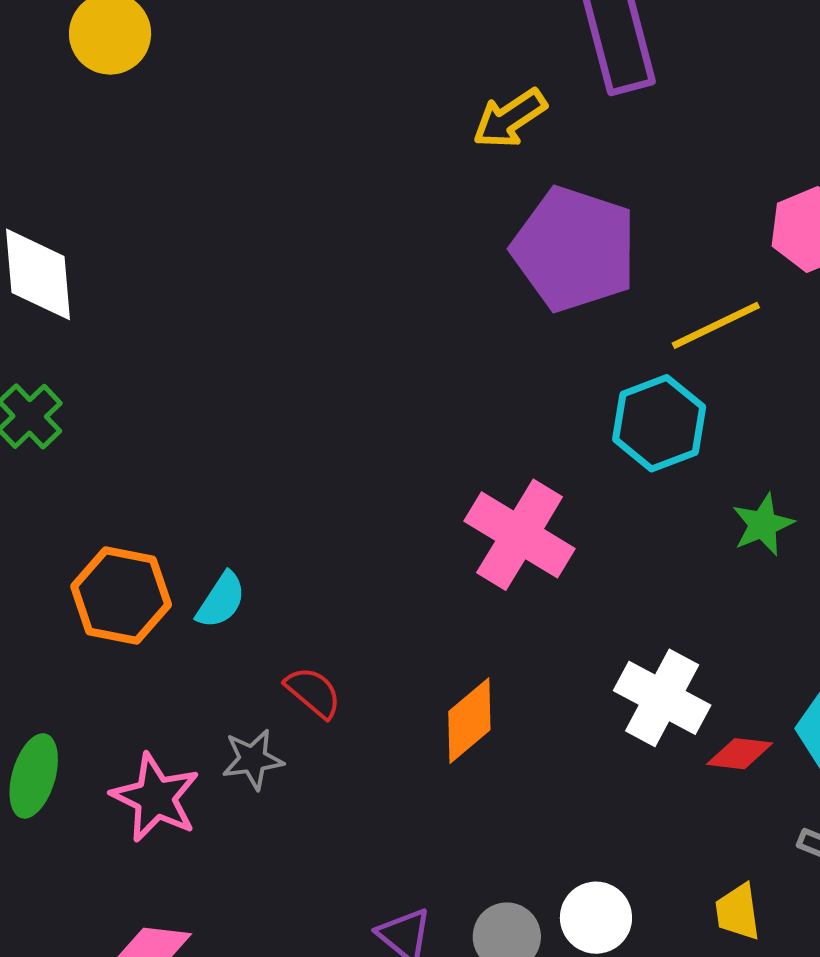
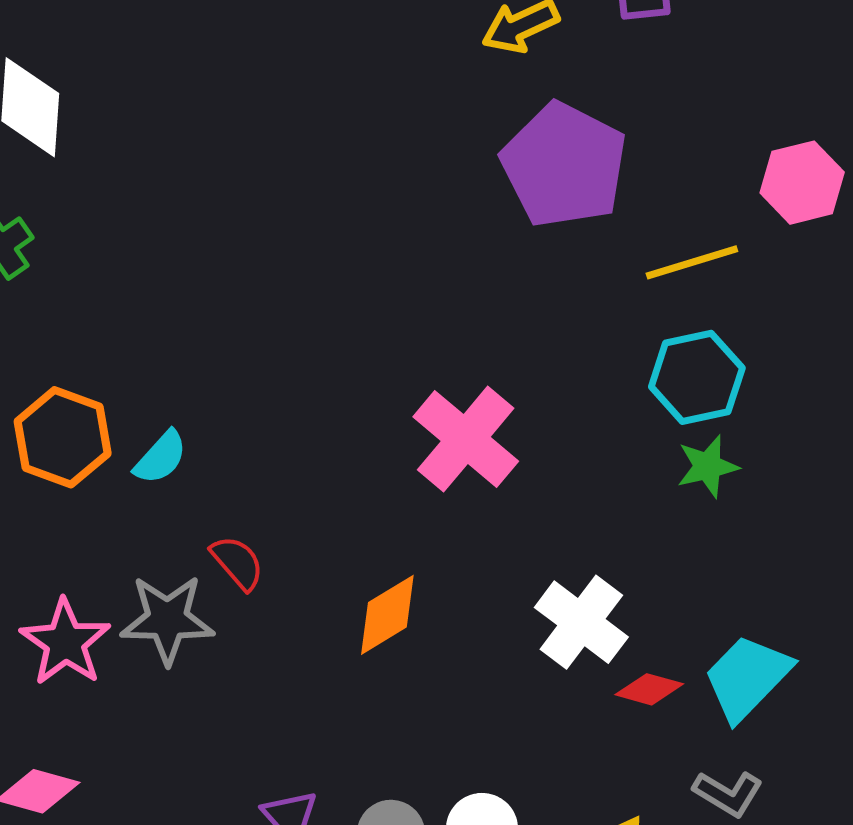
cyan hexagon: (659, 423) -> (697, 377), moved
gray star: (253, 759) -> (167, 619), size x1.5

